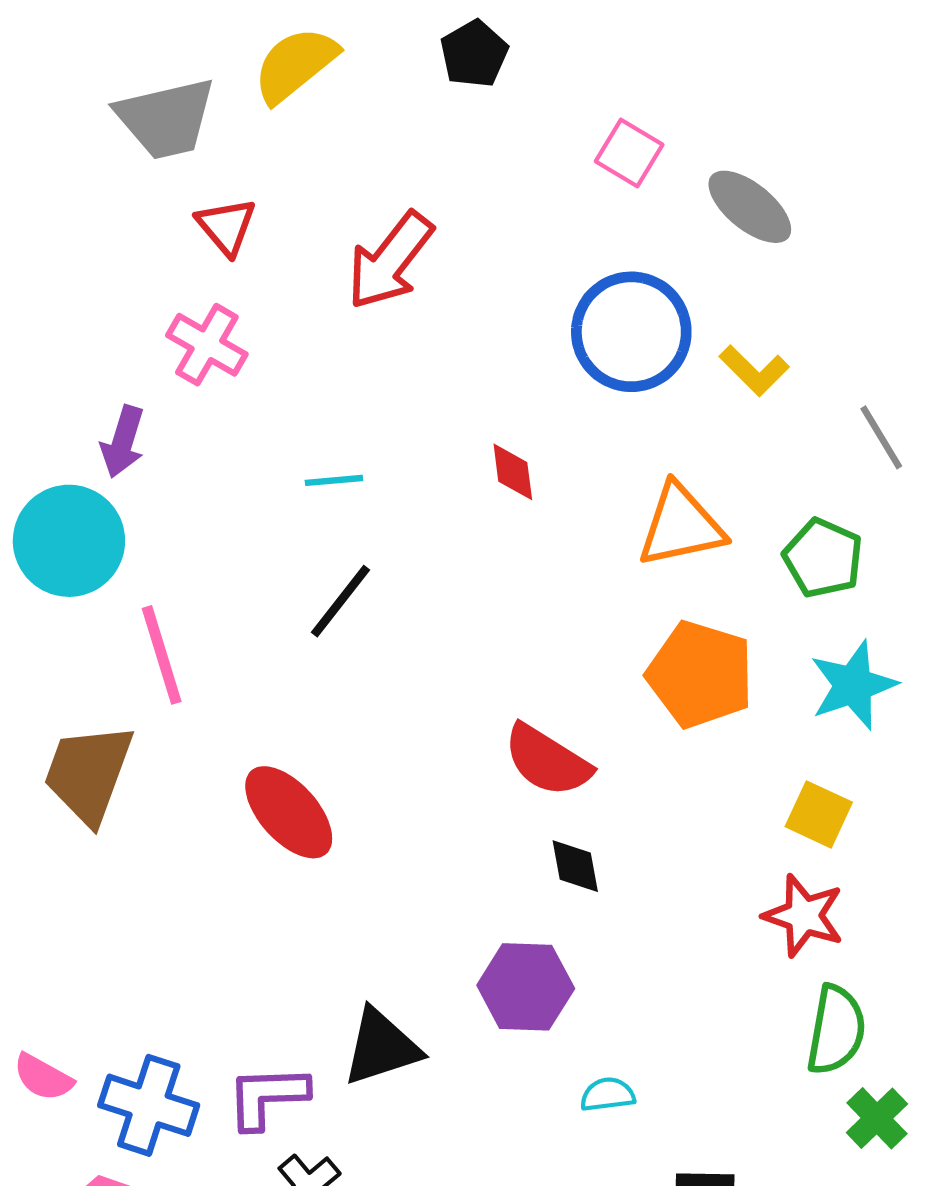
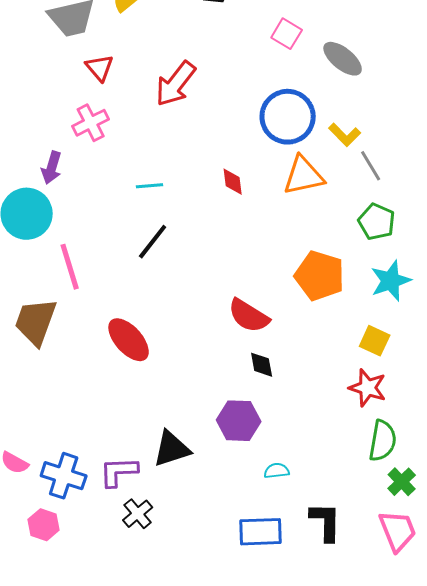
pink cross: (207, 345) -> (91, 123), turned 33
gray line: (881, 437) -> (371, 166), moved
orange triangle: (681, 526) -> (304, 176), moved

